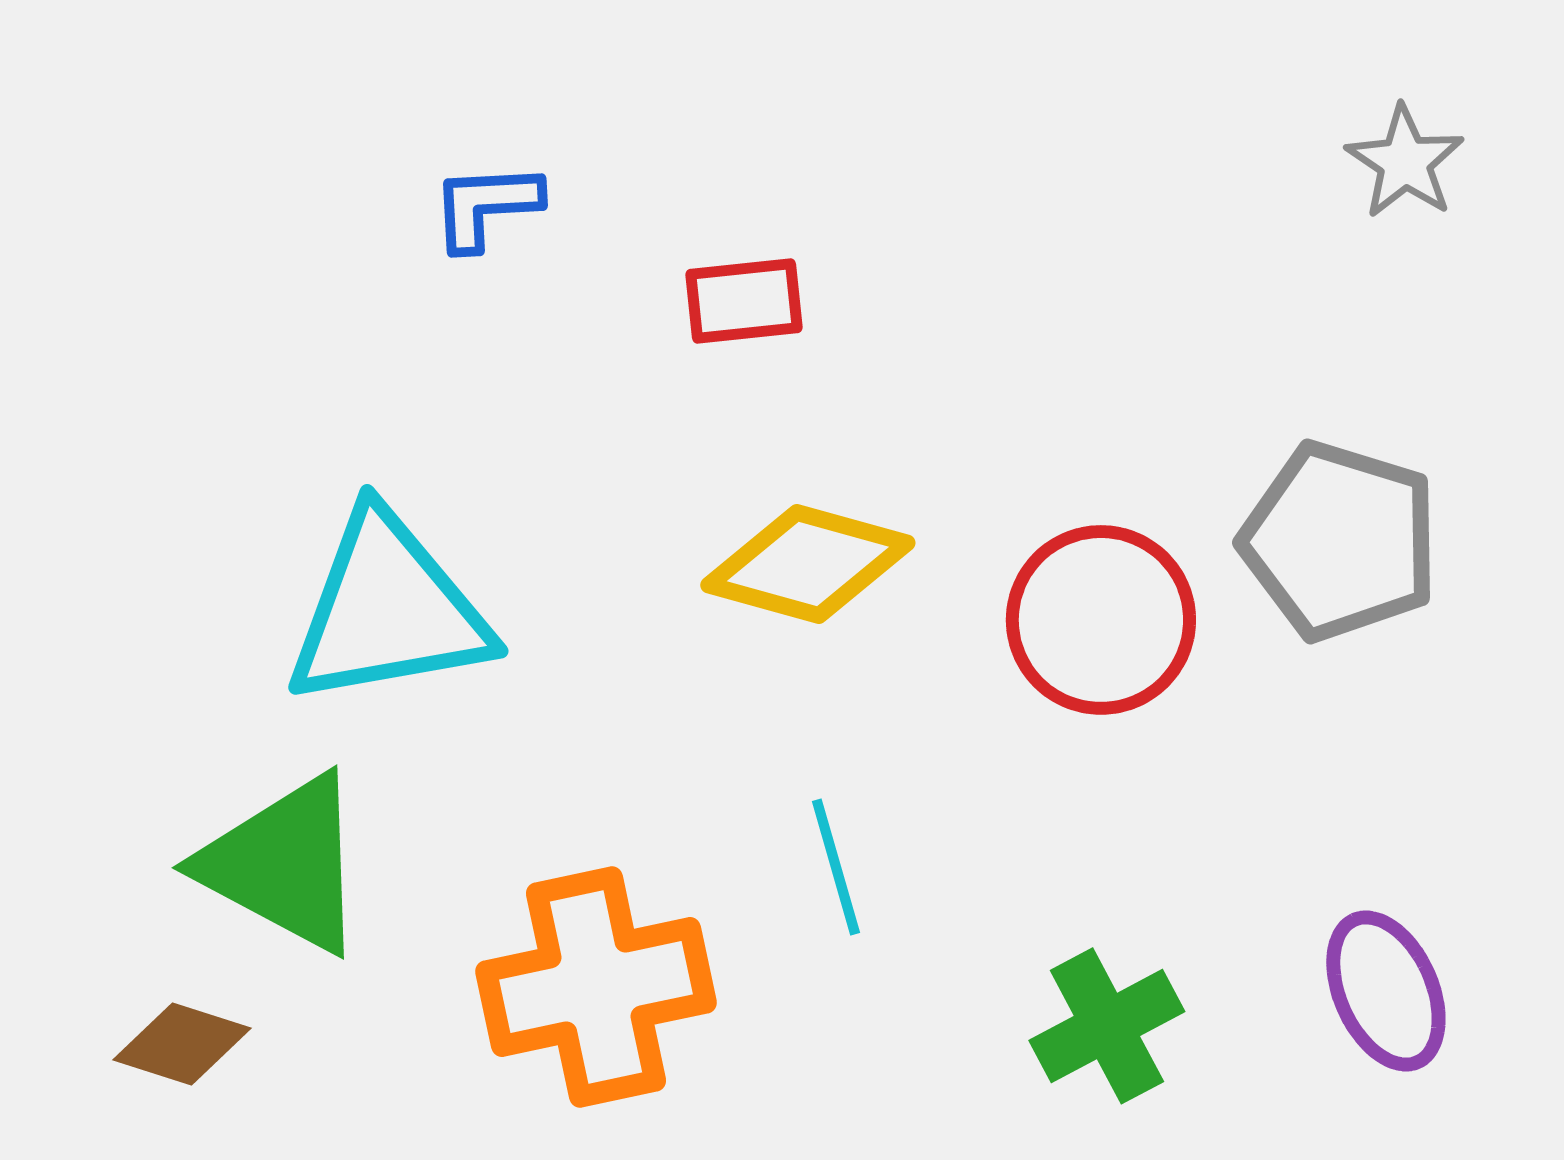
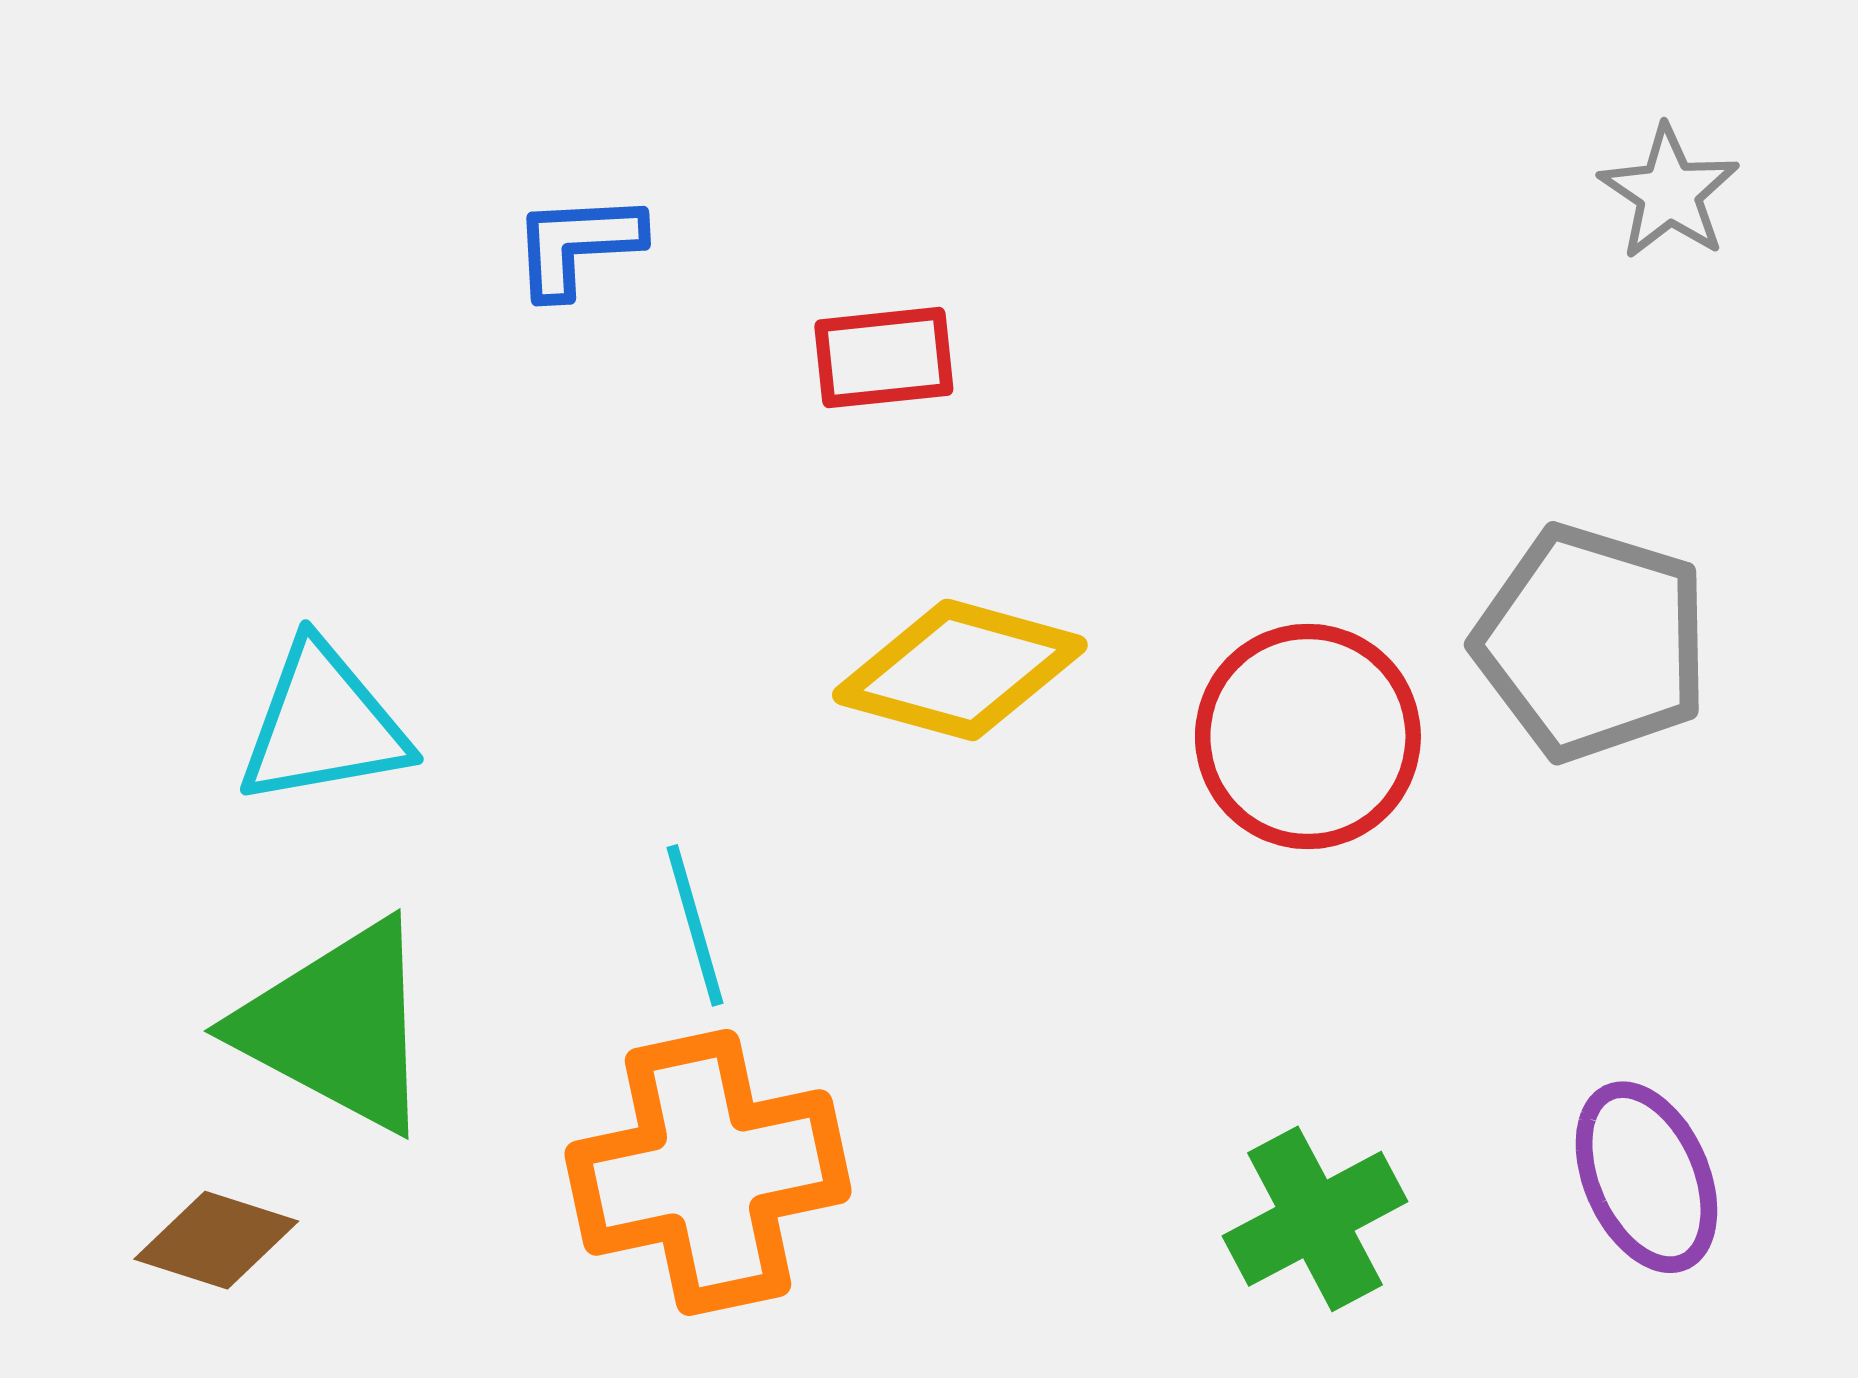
cyan triangle: (388, 610) -> (323, 725), moved, size x0.7
cyan line: (836, 867) -> (695, 925), moved

